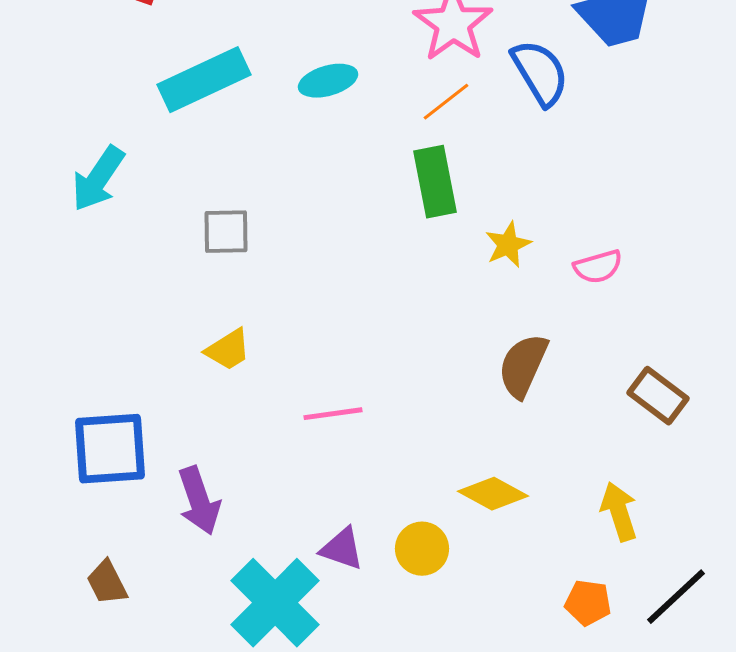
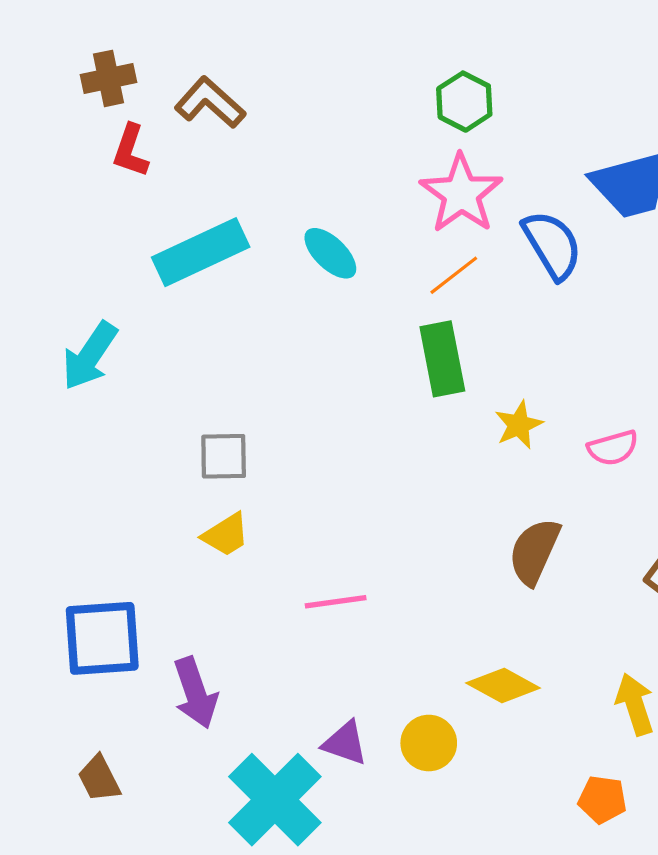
cyan ellipse: (328, 81) -> (330, 253), turned 60
gray square: (226, 232) -> (224, 456), moved

